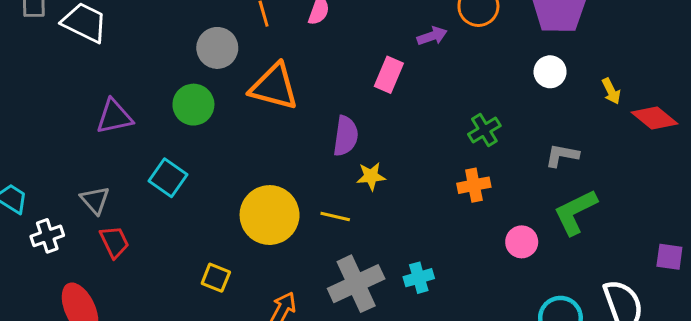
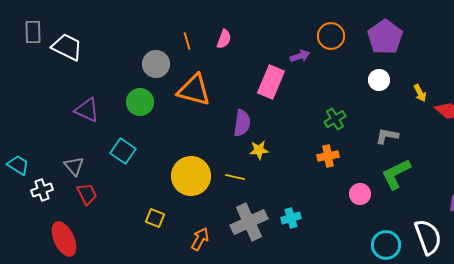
pink rectangle: (389, 75) -> (271, 82), size x1.4
purple triangle: (114, 117) -> (87, 110), turned 36

